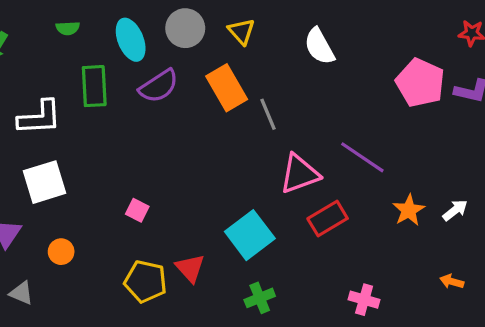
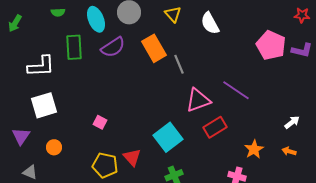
yellow triangle: (242, 31) -> (173, 14), moved
orange star: (409, 210) -> (254, 149), moved
orange arrow: (452, 281) -> (289, 151), moved

